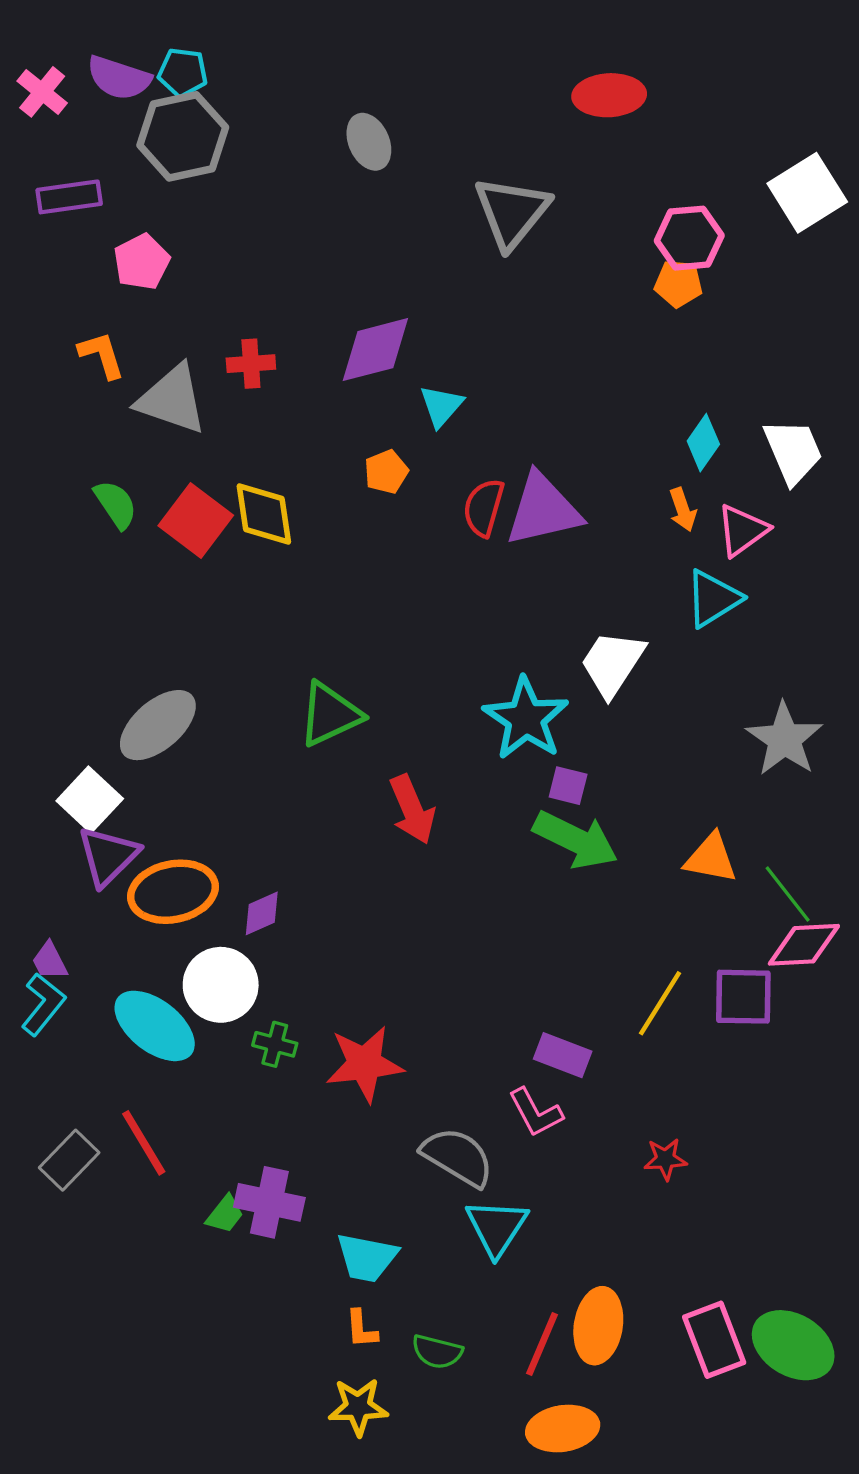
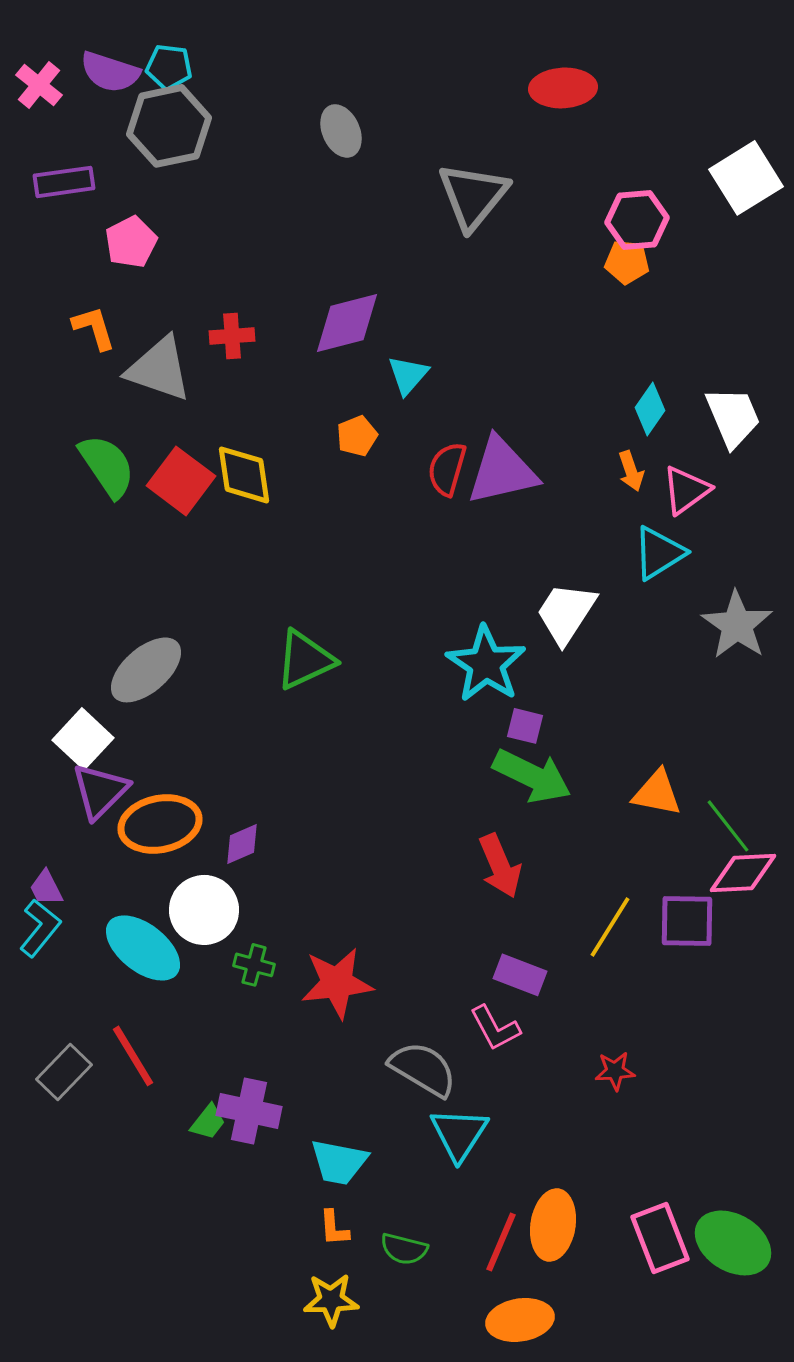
green semicircle: (116, 504) -> (107, 466), size x1.4
gray star: (784, 739) -> (737, 625), moved
red arrow: (412, 809) -> (500, 866), moved

